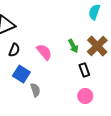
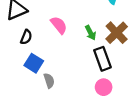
pink semicircle: (44, 52) -> (59, 25), moved
black rectangle: (84, 70) -> (102, 59), size x1.5

